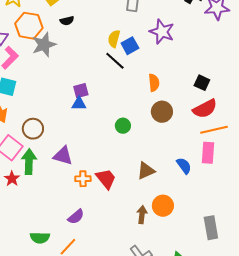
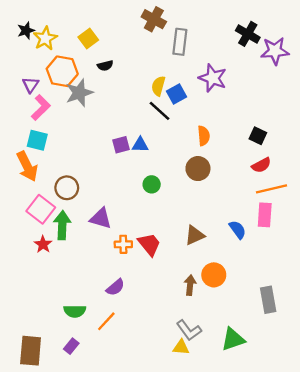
blue triangle: (79, 104) -> (140, 145), moved
red semicircle: (205, 109) -> (261, 165), size x0.7
brown circle: (162, 112) -> (198, 169), moved
green circle: (123, 126) -> (152, 184), moved

